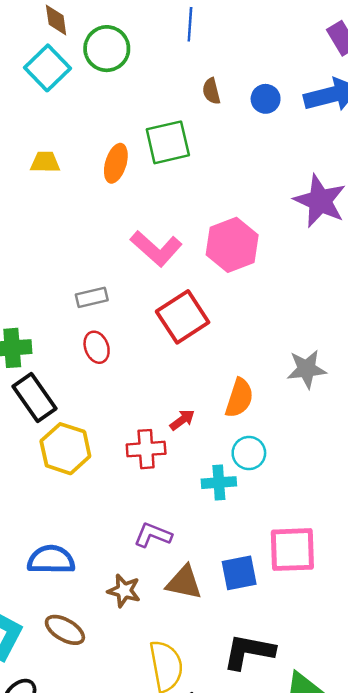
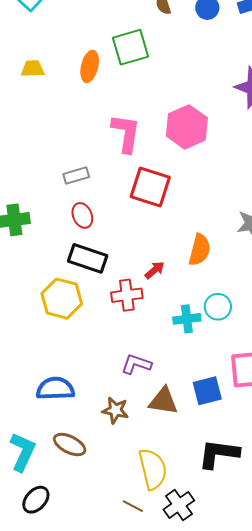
pink L-shape: (156, 248) -> (126, 133), turned -120
red square: (183, 317) -> (150, 187), turned -36
black rectangle: (34, 397) -> (88, 258), moved, turned -33
cyan circle: (249, 453) -> (218, 307), moved

